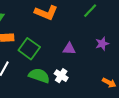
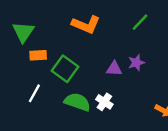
purple star: (102, 44) -> (136, 63), moved

